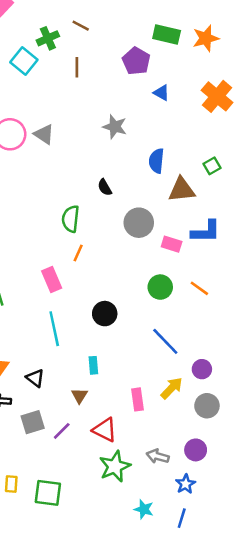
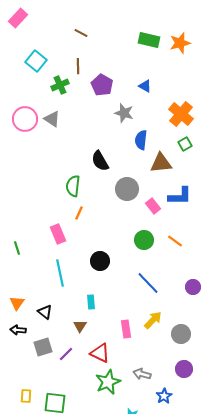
green cross: (48, 38) -> (60, 85), moved
purple pentagon: (136, 61) -> (102, 85), moved
orange cross: (217, 96) -> (181, 114), moved
gray star: (115, 127) -> (124, 113), moved
black semicircle: (105, 187) -> (100, 161), size x1.5
pink rectangle: (172, 244) -> (153, 206), turned 35
purple circle: (202, 369) -> (193, 287), moved
purple circle: (196, 450) -> (184, 369), moved

